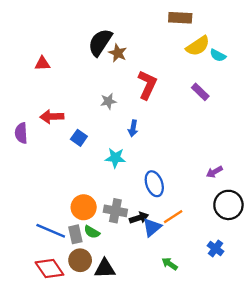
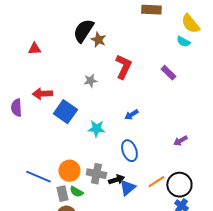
yellow semicircle: (198, 46) -> (190, 24), moved, turned 85
blue arrow: (133, 128) -> (131, 115), moved, turned 48
blue square: (79, 138) -> (65, 112), size x1.6
black circle: (228, 205) -> (179, 185), moved
orange line: (173, 217) -> (156, 182), moved
blue line: (51, 231) -> (38, 177), moved

